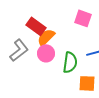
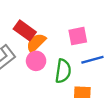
pink square: (83, 18) -> (78, 36), moved, turned -30

